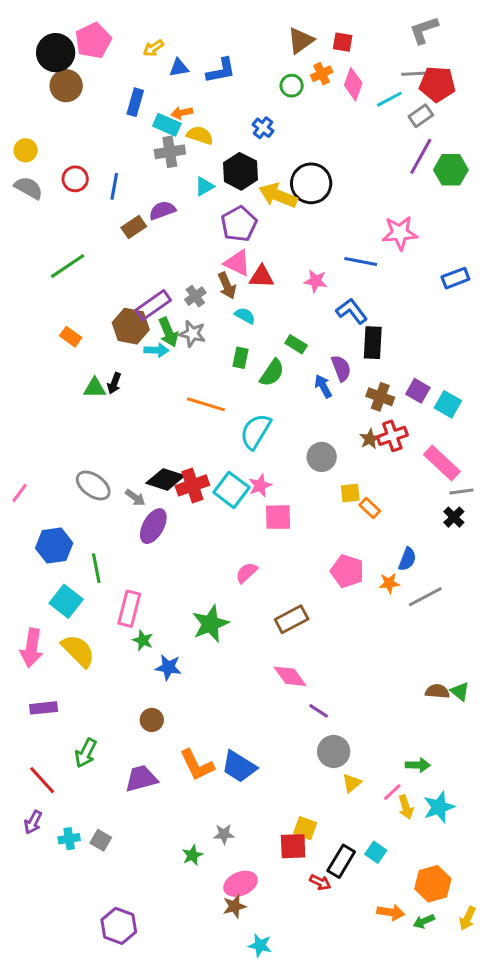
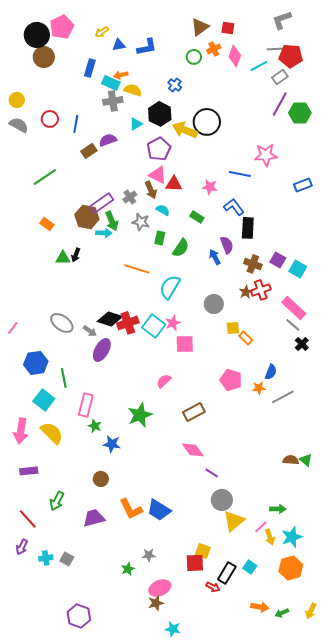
gray star: (192, 334) -> (141, 222), moved
green rectangle: (296, 344) -> (197, 217), moved
gray line: (461, 491) -> (293, 325), moved, turned 49
yellow triangle: (352, 783) -> (234, 521), size x1.6
orange hexagon: (433, 884) -> (291, 568), moved

